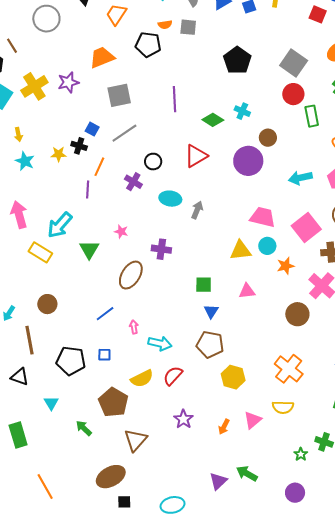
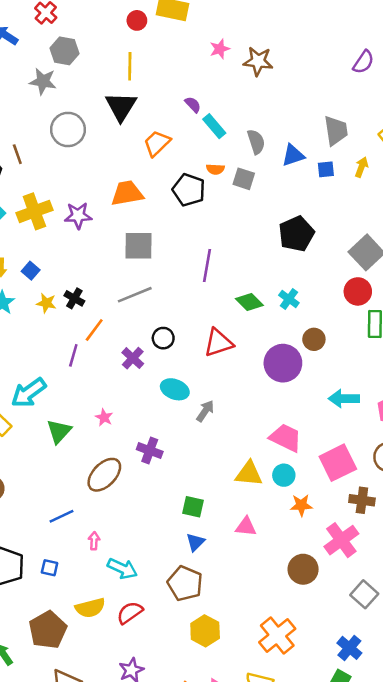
blue square: (92, 129) -> (31, 271), moved

